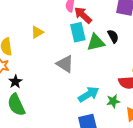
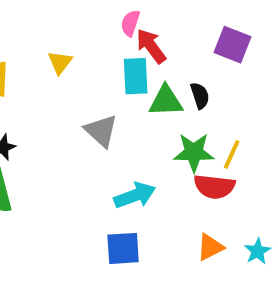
yellow triangle: (37, 32) -> (60, 62), turned -32
green star: (113, 101) -> (194, 152), moved, size x1.5

